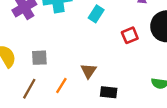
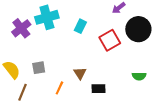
red square: (130, 35) -> (110, 40), size x1.5
brown line: (29, 89) -> (23, 92), moved

